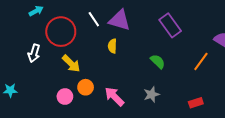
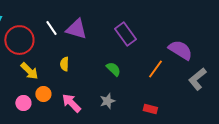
yellow semicircle: (112, 46) -> (64, 64), moved
red rectangle: (196, 103) -> (150, 109), turned 32

